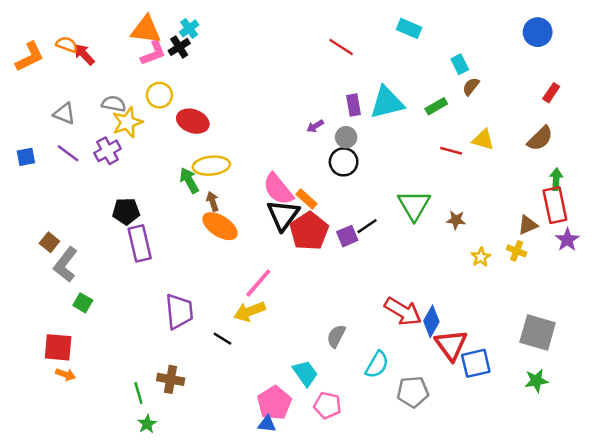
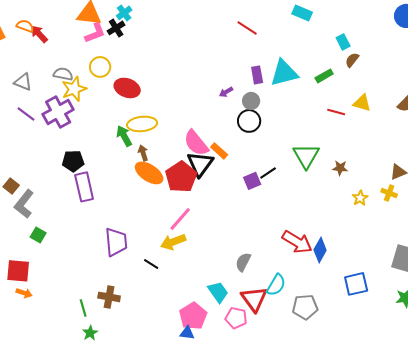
purple cross: (108, 151) -> (58, 112), size x1.4
red pentagon: (309, 231) -> (181, 177), moved
red triangle: (451, 345) -> (254, 299), moved

